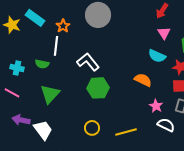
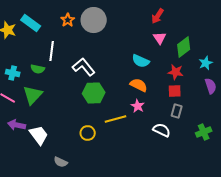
orange star: (63, 26) -> (68, 20), moved
cyan semicircle: (157, 56) -> (141, 61), moved
green triangle: (50, 94) -> (33, 95), moved
pink star: (156, 106) -> (138, 106), moved
yellow line: (126, 132) -> (116, 119), moved

